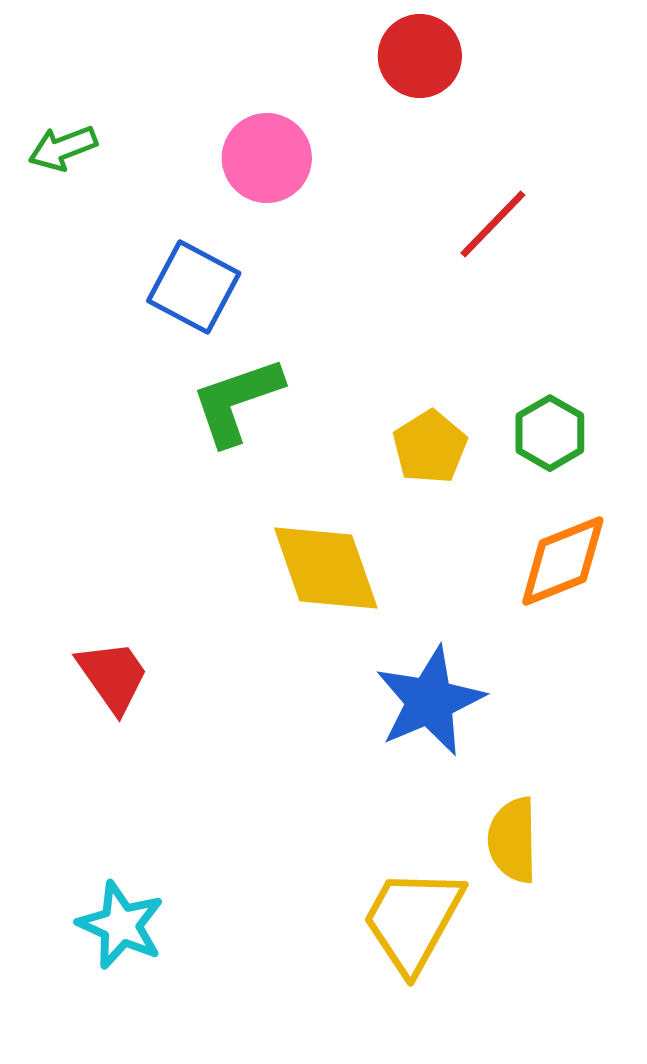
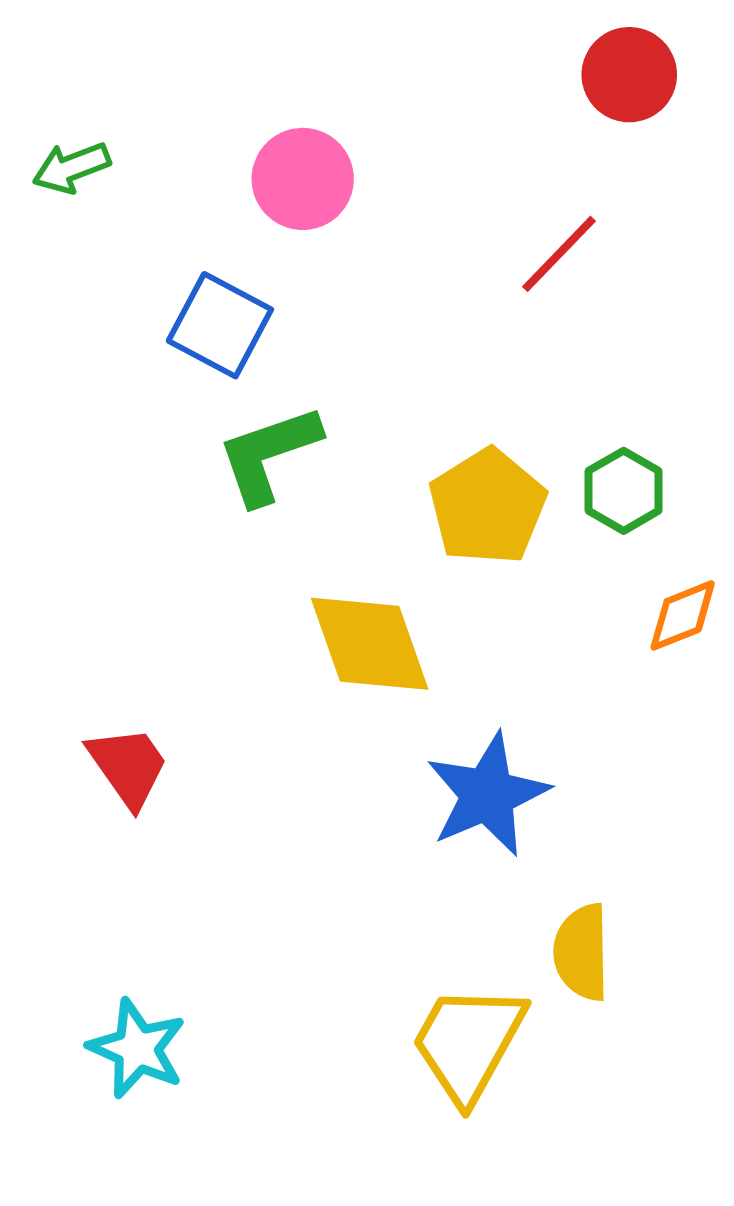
red circle: (420, 56) -> (629, 75), moved
yellow pentagon: (430, 447) -> (488, 507), size x1.4
orange diamond: (563, 561) -> (683, 615), moved, size x0.7

